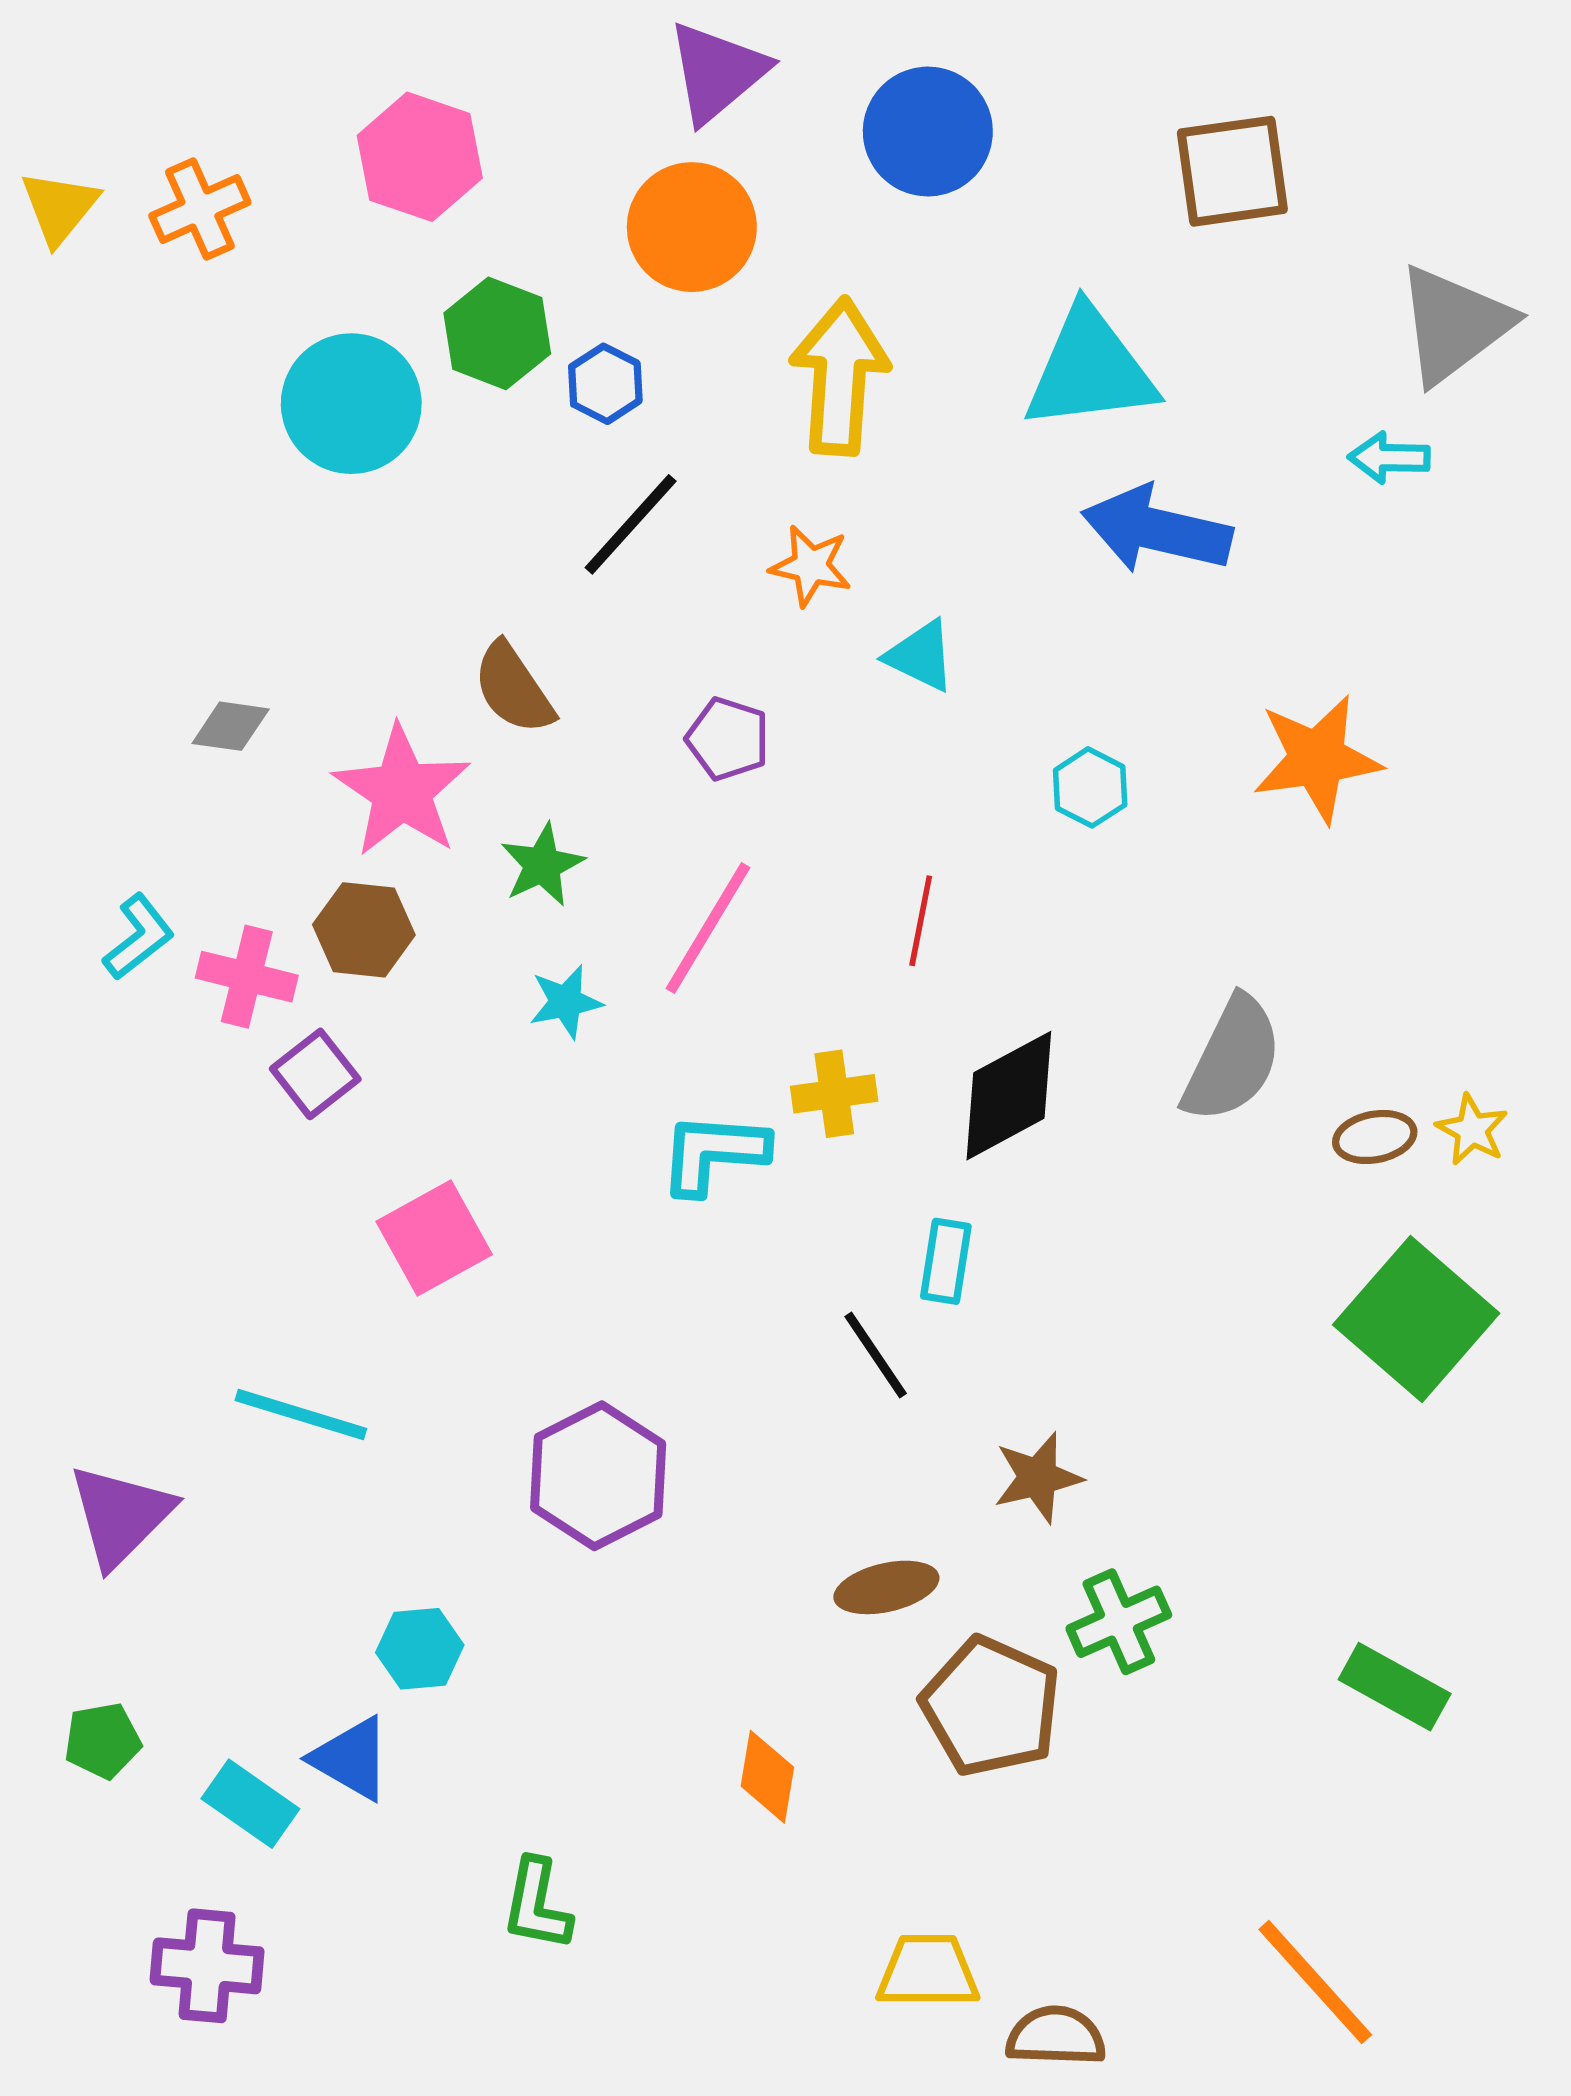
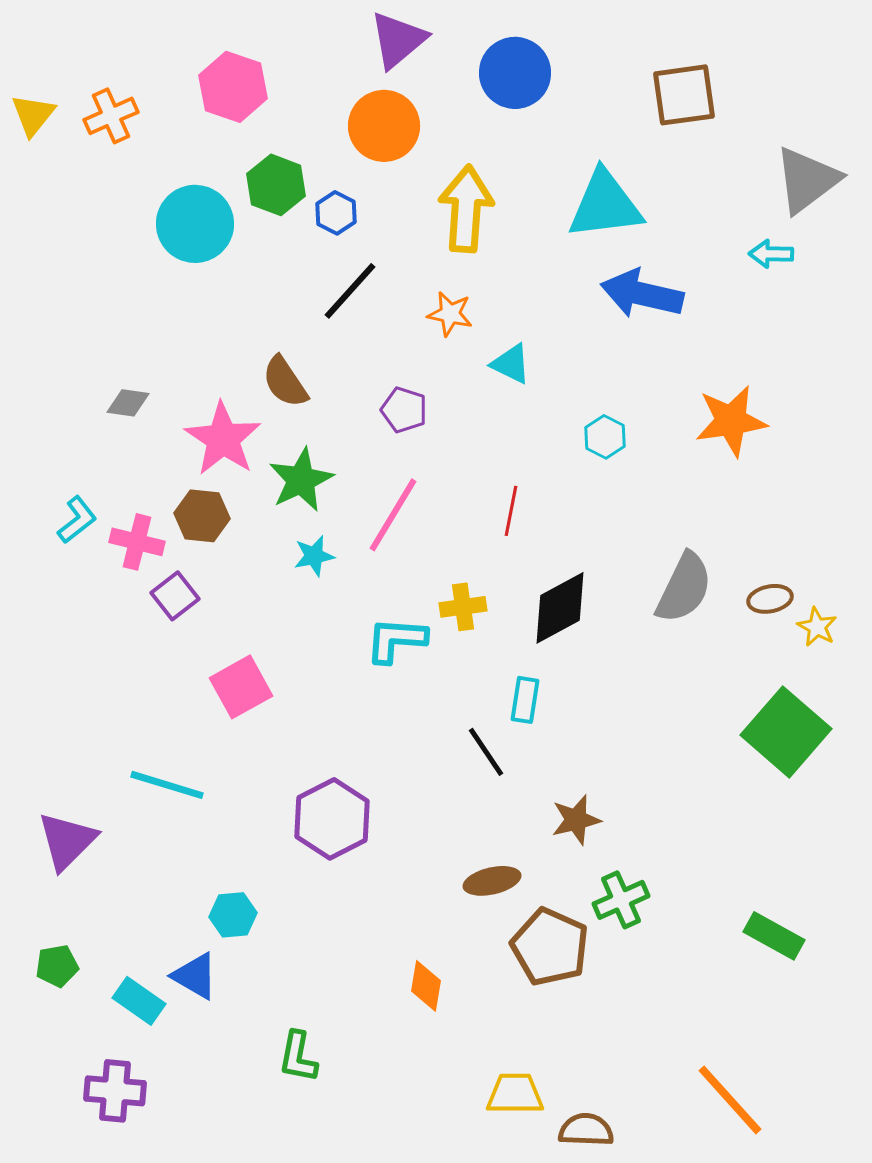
green star: (542, 865) -> (301, 480), size x1.4
brown ellipse: (1375, 1137) -> (770, 599), moved

